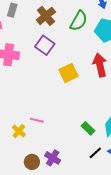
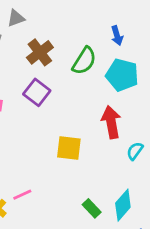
yellow square: (69, 73) -> (69, 148), moved, turned 30
pink line: (37, 120) -> (22, 195), turned -40

